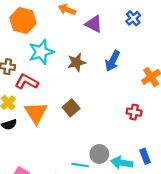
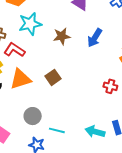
orange triangle: (36, 113) -> (20, 79), turned 40
gray circle: (99, 154) -> (33, 116), moved

